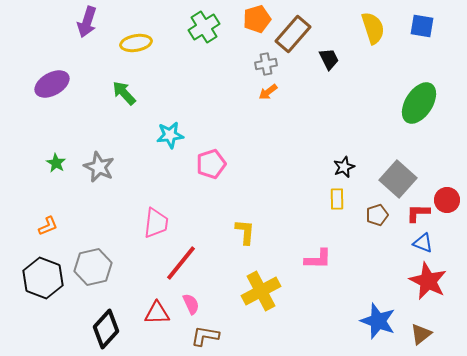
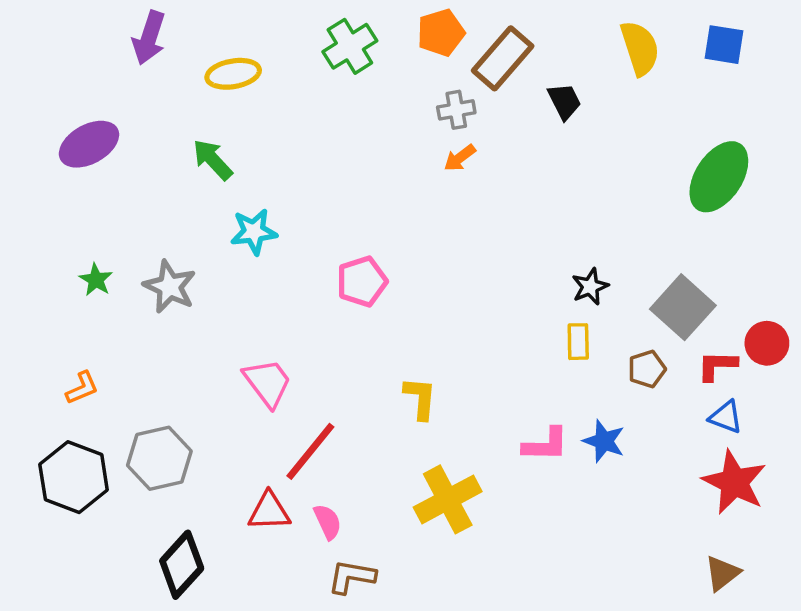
cyan star: (170, 135) -> (254, 232), moved
pink trapezoid: (156, 223) -> (267, 383), turned -44
red triangle: (157, 313) -> (269, 511), moved
blue star: (378, 321) -> (604, 441), moved, size x0.7

